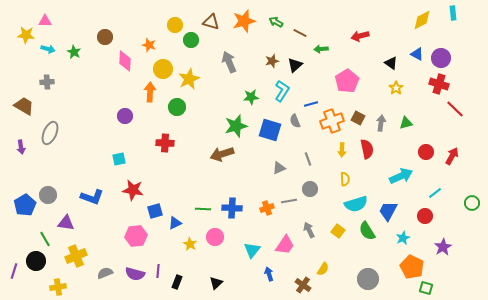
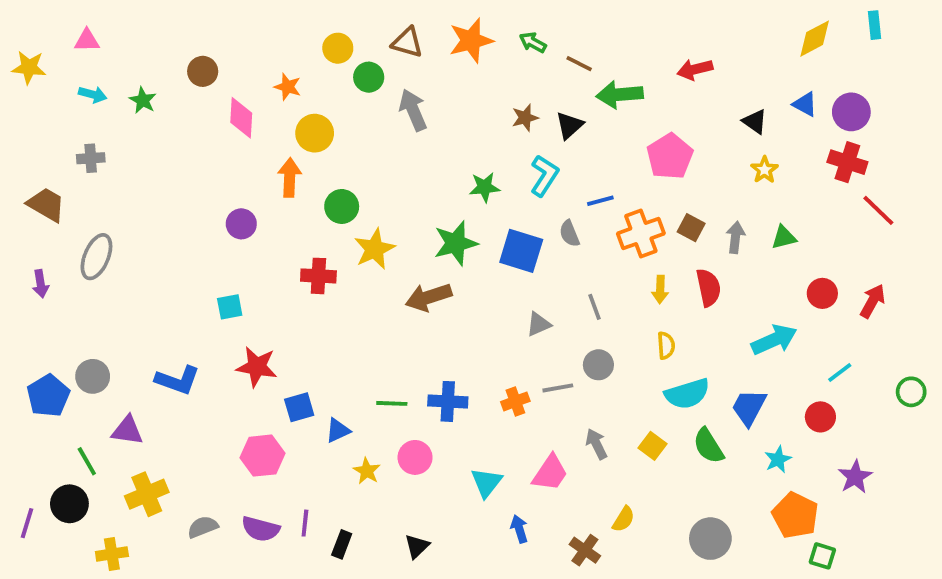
yellow star: (26, 35) -> (29, 67), moved
green arrow: (321, 49) -> (620, 95), size x1.6
gray arrow: (229, 62) -> (413, 110), moved
yellow star: (189, 79) -> (374, 249), moved

